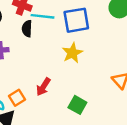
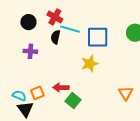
red arrow: (43, 87) -> (61, 88), turned 49
green square: (77, 105) -> (73, 100), moved

